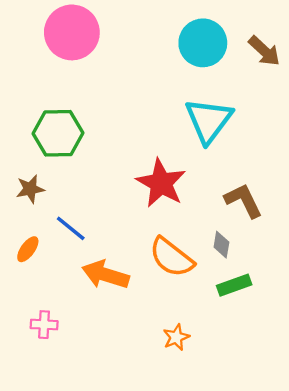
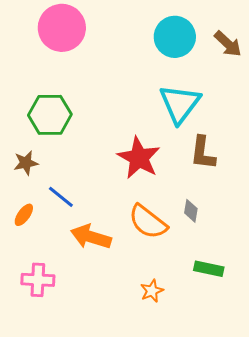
brown L-shape: (243, 201) -> (203, 153), moved, turned -147
green rectangle: (234, 285) -> (209, 269), moved, turned 32
pink cross: (44, 325) -> (38, 280), size x1.4

